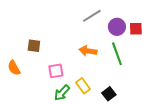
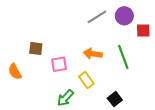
purple circle: (117, 27) -> (124, 16), moved
pink square: (56, 71) -> (59, 64), moved
yellow rectangle: (83, 86) -> (86, 80), moved

